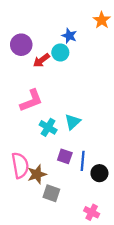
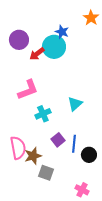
cyan circle: (60, 53) -> (54, 47), size x1.5
cyan triangle: (73, 122) -> (75, 104), moved
cyan cross: (48, 127) -> (43, 114), turned 35
purple square: (65, 156) -> (58, 140), turned 32

